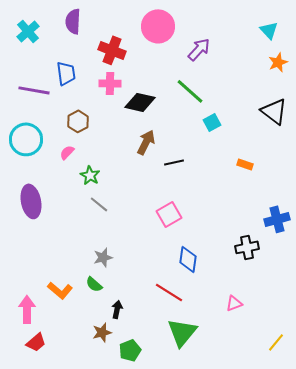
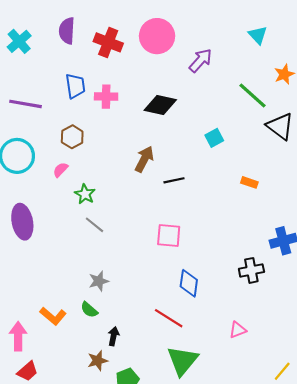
cyan triangle: (269, 30) -> (258, 35), moved
red cross: (112, 50) -> (108, 42), moved
blue trapezoid: (66, 73) -> (75, 86), moved
green line: (190, 91) -> (252, 95), moved
black diamond: (140, 102) -> (160, 105), moved
pink square: (169, 214) -> (169, 235), turned 35

